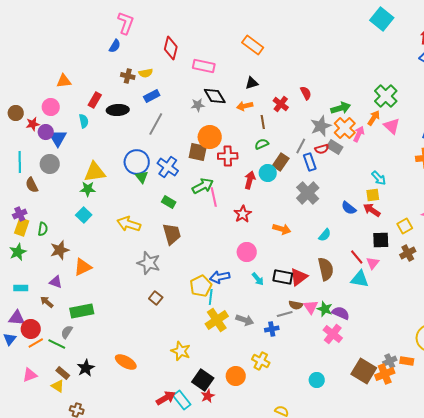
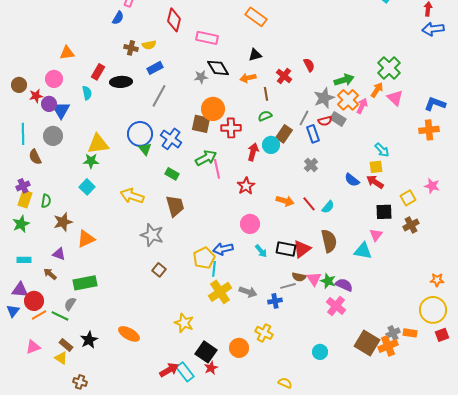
gray cross: (308, 193) -> (311, 165), size x0.6
red line: (357, 257) -> (309, 204), moved

